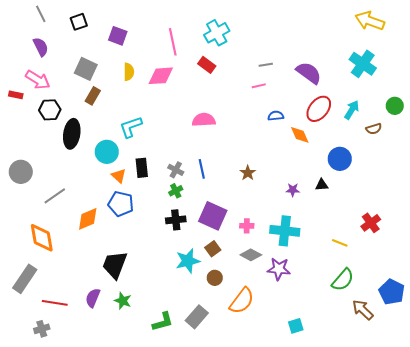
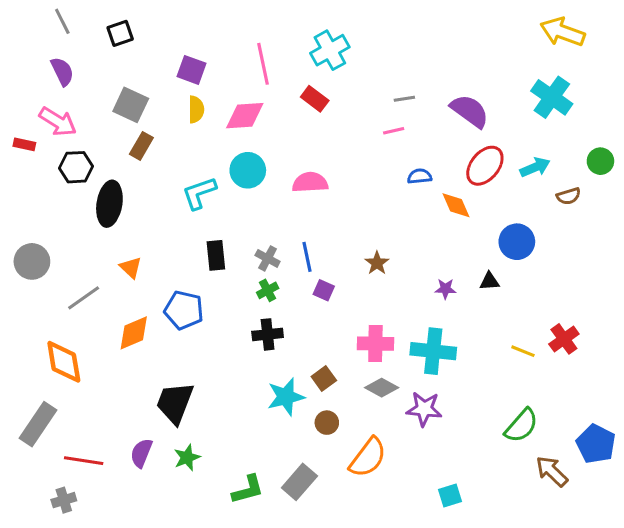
purple square: (118, 36) -> (192, 70), moved
cyan arrow: (352, 110) -> (535, 167), turned 36
cyan circle: (107, 152) -> (248, 170), moved
orange triangle: (119, 176) -> (131, 268), moved
purple square: (213, 216) -> (324, 290), moved, size x0.5
pink cross: (247, 226) -> (375, 344), size x1.6
yellow line: (340, 243) -> (523, 351), moved
green star: (123, 301) -> (187, 458), turned 30

